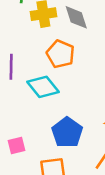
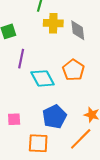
orange pentagon: (60, 54) -> (73, 70), moved

